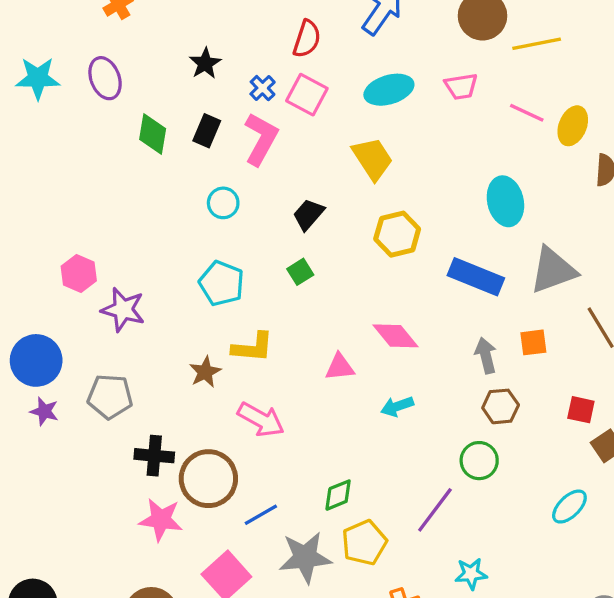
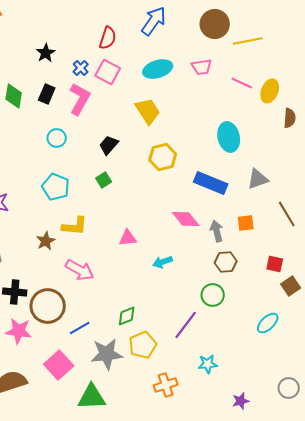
gray triangle: (553, 270) -> (258, 179), size x0.7
pink diamond: (396, 336) -> (186, 219), moved

